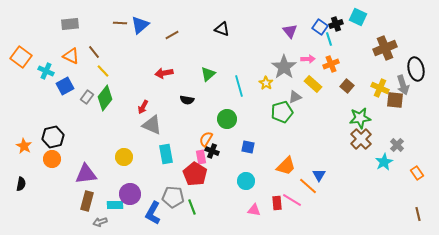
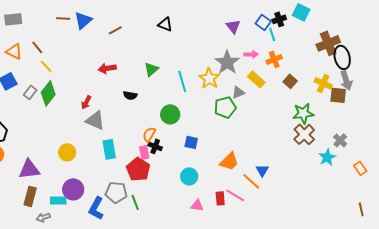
black ellipse: (416, 69) -> (342, 57), moved
yellow star: (266, 83) -> (209, 78), size x1.5

